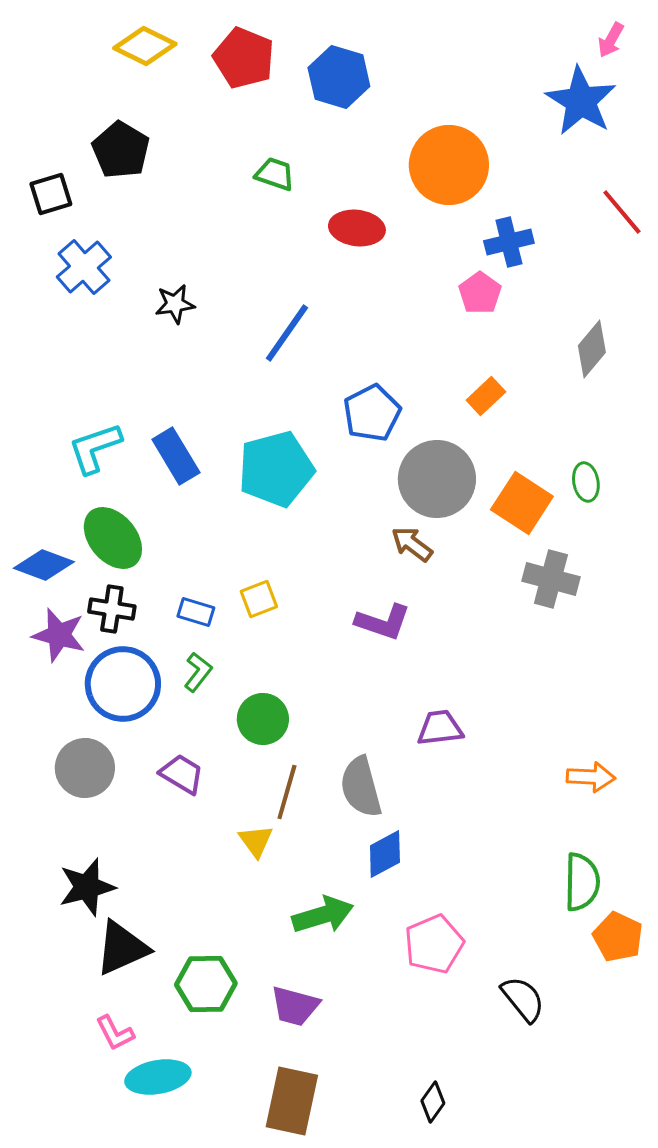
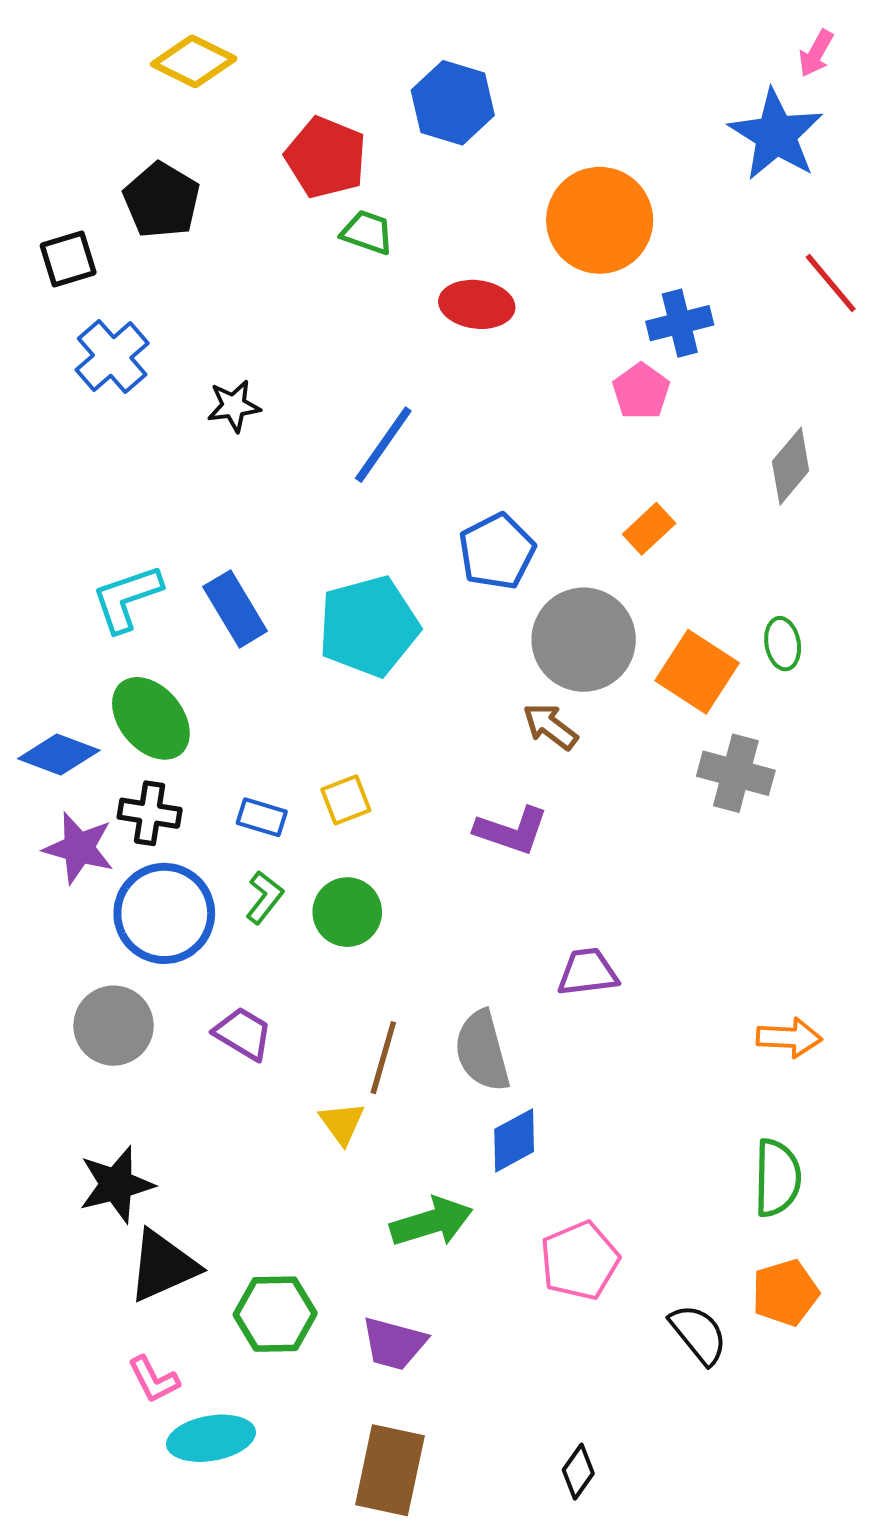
red pentagon: (244, 58) -> (326, 158), moved
green circle: (263, 719) -> (347, 912), moved
orange pentagon: (618, 937) -> (785, 1293), moved, turned 30

